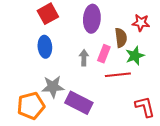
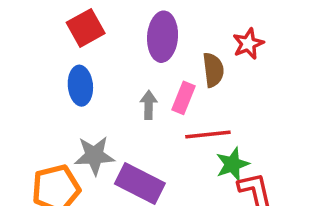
red star: (141, 23) -> (248, 44), turned -30
green star: (135, 56) -> (232, 164), moved

